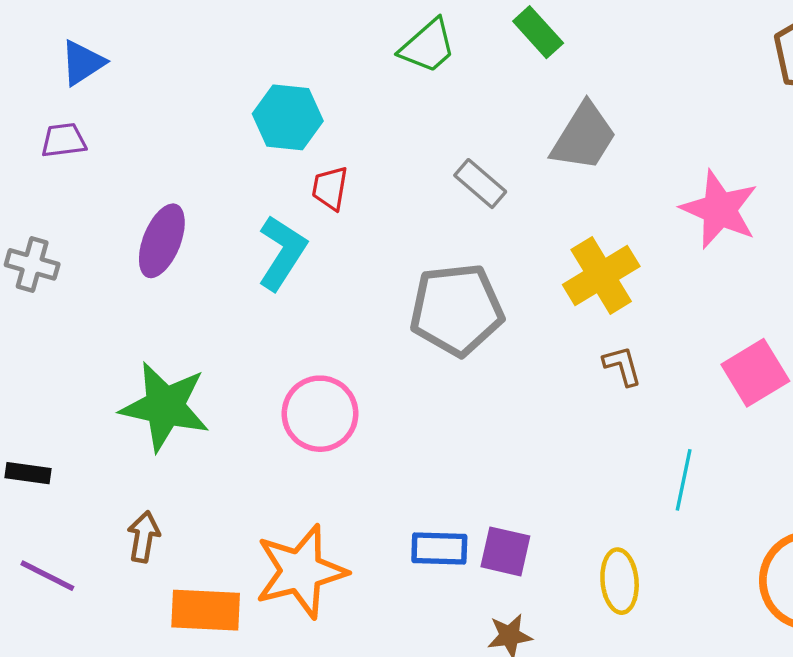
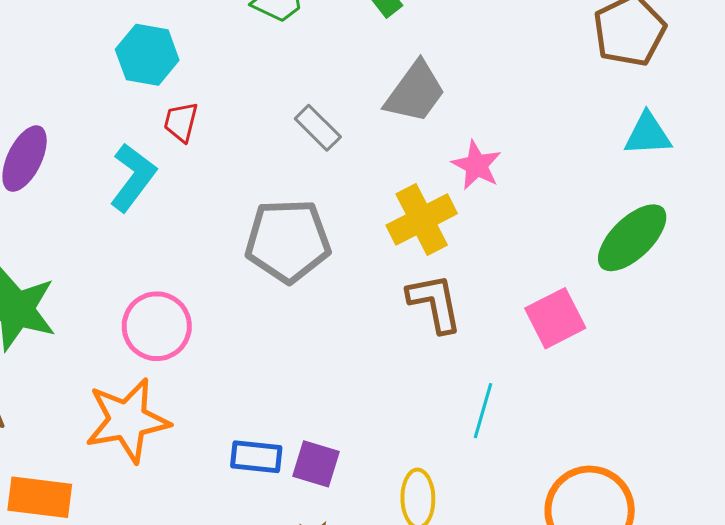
pink star: (719, 209) -> (477, 165), moved, size x0.7
brown L-shape: (622, 366) -> (435, 303), size x1.6
orange star: (301, 571) -> (127, 420), moved

